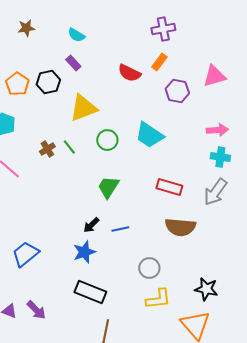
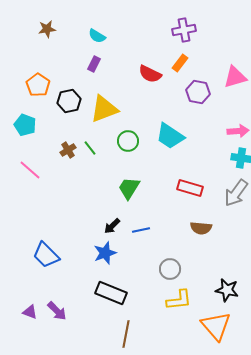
purple rectangle: (73, 63) -> (94, 64), turned 70
black hexagon: (48, 82) -> (69, 101), moved
brown semicircle: (180, 227) -> (201, 228), size x0.7
blue trapezoid: (25, 254) -> (46, 255), turned -96

